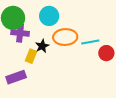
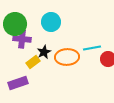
orange ellipse: (65, 37) -> (67, 57), moved
yellow rectangle: (31, 56) -> (33, 62), turned 32

